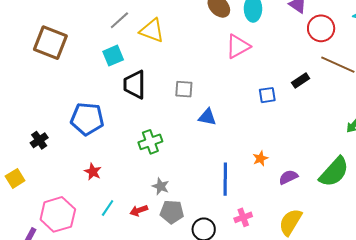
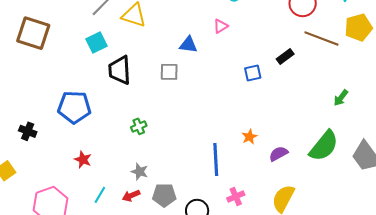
pink triangle: (238, 46) -> (221, 26), size x0.6
blue triangle: (207, 117) -> (188, 45), moved
black cross: (39, 140) -> (28, 131), turned -30
green cross: (150, 142) -> (139, 126), size x0.7
gray star: (161, 186) -> (140, 172), moved

